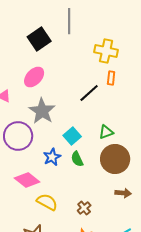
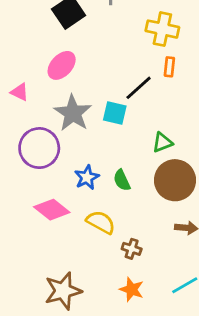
cyan square: (72, 136) -> (115, 113), moved, turned -36
yellow semicircle: (47, 202) -> (101, 222), moved
brown cross: (84, 208) -> (132, 249), turned -32

